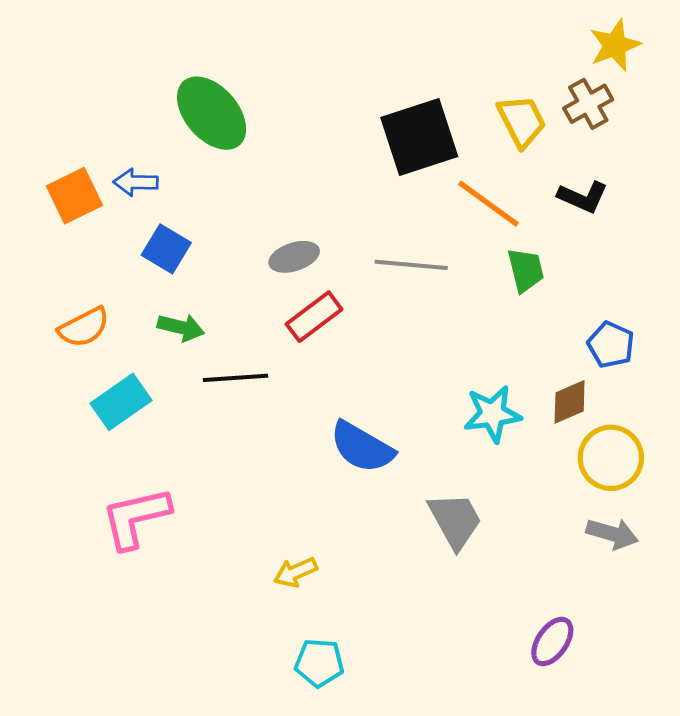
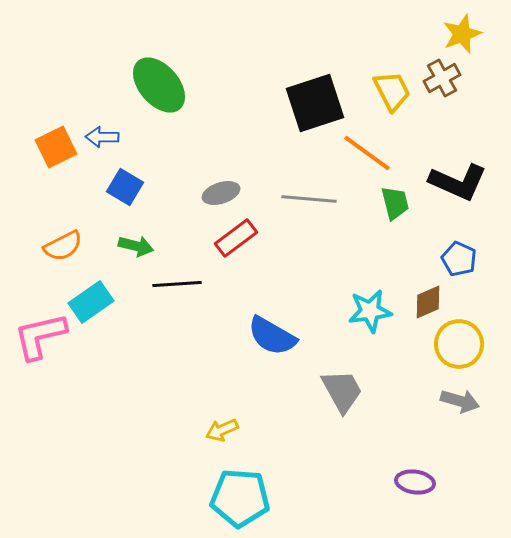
black L-shape: (583, 197) -> (458, 182), moved, size x1.5
pink L-shape: (136, 518) -> (40, 336), moved
purple ellipse: (552, 642) -> (415, 482), turned 63
cyan pentagon: (319, 663) -> (240, 498), size x1.6

